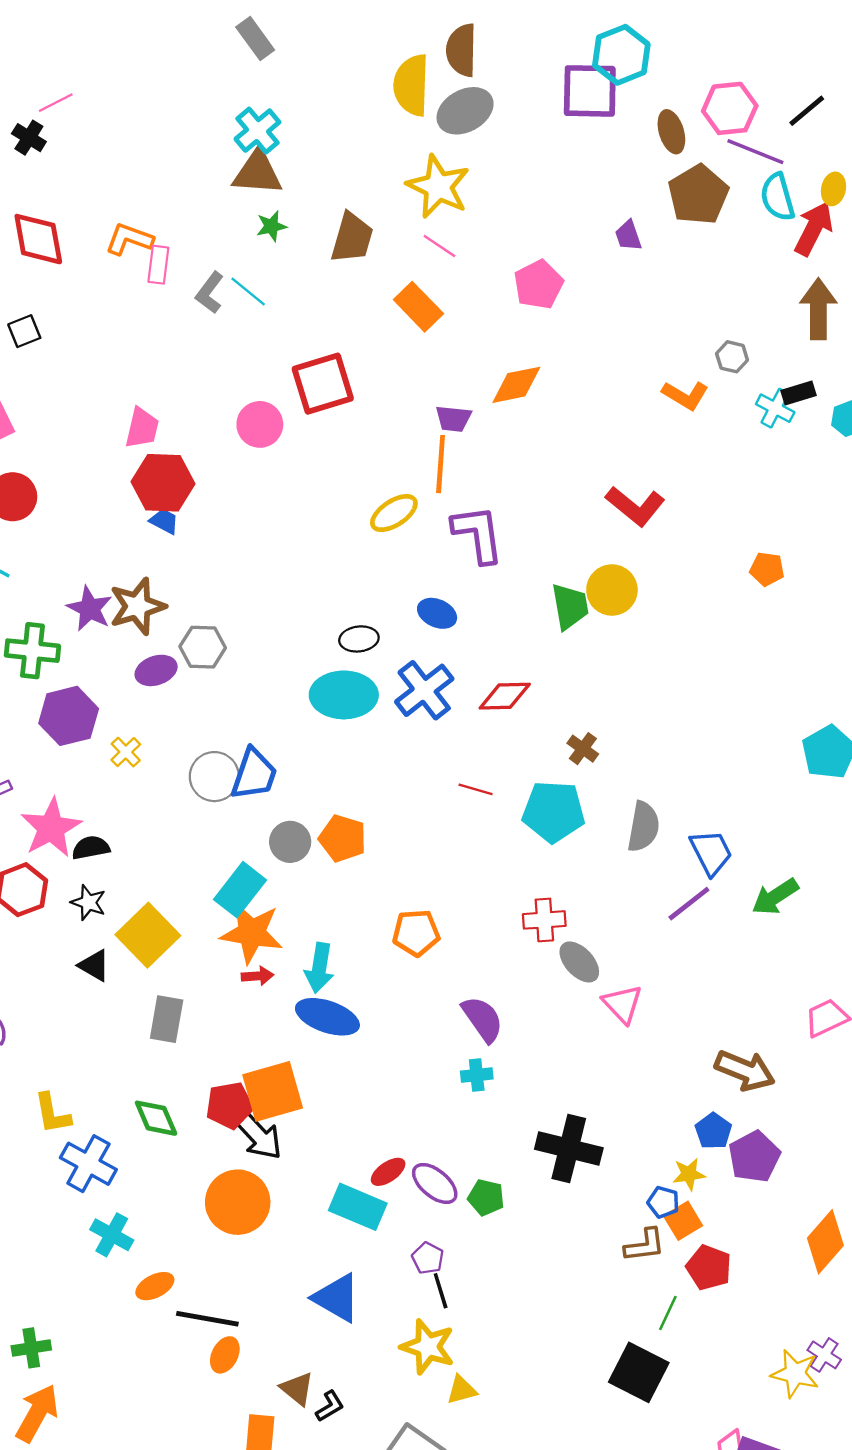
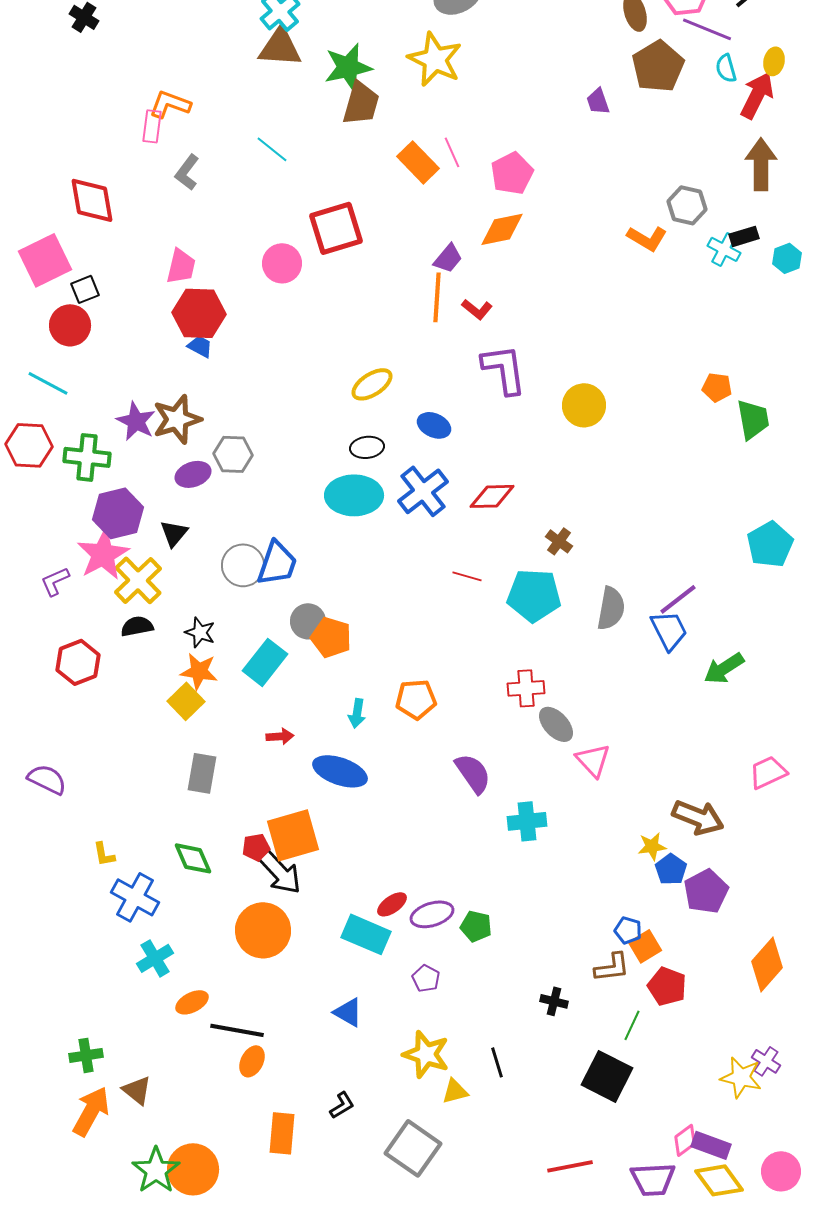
cyan semicircle: (778, 197) -> (726, 68), size x0.7
green star: (271, 226) -> (348, 67), moved, size x1.8
red diamond: (38, 239) -> (92, 200), moved
pink line: (439, 246) -> (452, 152), moved, turned 32
pink rectangle: (158, 265) -> (152, 126), moved
pink pentagon: (538, 285) -> (512, 173), moved
gray L-shape: (210, 293) -> (187, 172), moved
black square: (24, 331) -> (85, 289), moved
gray hexagon: (732, 357) -> (687, 205), size x1.4
purple trapezoid: (453, 419) -> (448, 258), turned -56
red L-shape: (635, 506) -> (477, 309), moved, size x0.6
yellow ellipse: (394, 513) -> (372, 384), moved
purple L-shape: (478, 534) -> (504, 369), moved
green trapezoid: (570, 606) -> (753, 419), moved
yellow cross: (126, 752) -> (138, 580), moved, size x1.8
pink star: (51, 828) -> (103, 554), moved
orange pentagon: (343, 838) -> (331, 637), moved
black star: (88, 902) -> (200, 632), moved
purple line: (689, 904) -> (678, 599), moved
orange star: (252, 933) -> (199, 671), moved, size x0.7
yellow square: (148, 935) -> (186, 701), size x0.7
black triangle: (94, 965) -> (174, 533), moved, turned 40
cyan arrow: (319, 968) -> (357, 713), moved, size x0.7
cyan cross: (477, 1075) -> (527, 821), moved, size x1.4
red pentagon: (230, 1105) -> (256, 847), size x0.7
yellow L-shape: (52, 1114) -> (104, 854), size x0.7
black cross: (569, 1149) -> (554, 1001), moved, size x0.5
yellow star: (689, 1174) -> (652, 846), moved
purple ellipse: (435, 1183) -> (432, 914), turned -57
cyan cross: (112, 1235) -> (155, 958), turned 30
black line: (441, 1291) -> (497, 1062), moved
blue triangle: (337, 1298) -> (348, 1012), size x0.7
brown triangle: (297, 1389) -> (137, 1090), moved

